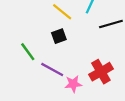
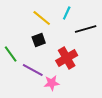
red cross: (101, 72) -> (67, 58), moved

